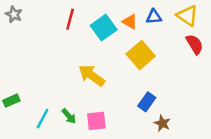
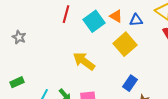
gray star: (14, 14) -> (19, 37), moved
blue triangle: (154, 17) -> (136, 20), moved

